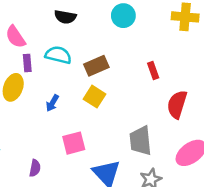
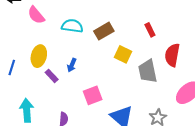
purple rectangle: (27, 63) -> (52, 76), moved, turned -32
yellow square: (94, 97) -> (123, 54), moved
gray trapezoid: (140, 141) -> (148, 71), moved

